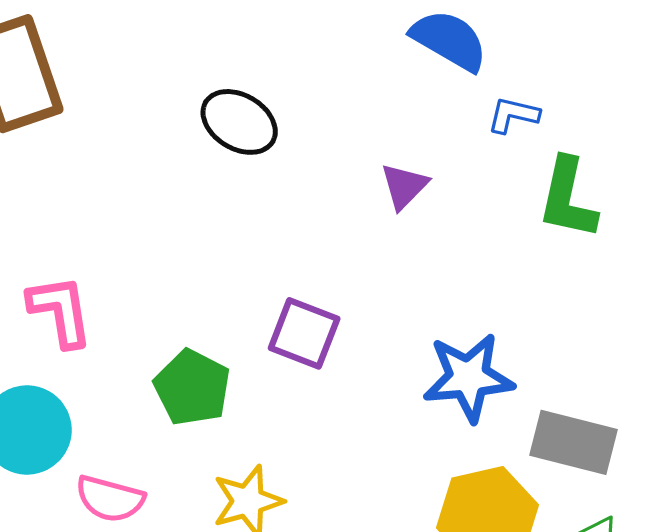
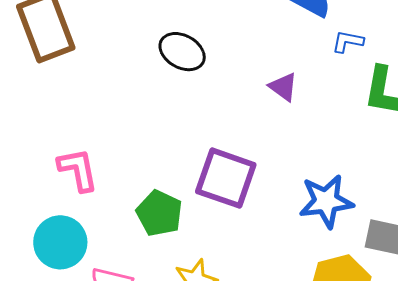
purple triangle: (404, 186) -> (283, 87), turned -36
purple square: (304, 333) -> (226, 178), size x1.4

